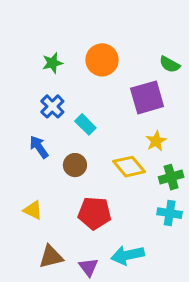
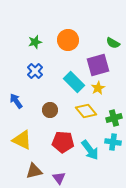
cyan rectangle: (85, 124) -> (74, 82), moved, size x1.5
yellow star: (156, 141) -> (98, 88), moved
blue arrow: (39, 147) -> (16, 101), moved
yellow triangle: (33, 210) -> (22, 140), size x1.5
cyan arrow: (128, 255) -> (90, 150), moved, turned -115

